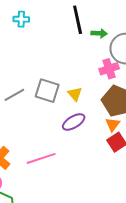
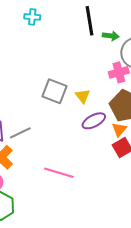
gray line: (14, 95) -> (20, 133), moved
purple ellipse: (74, 122) -> (94, 121), moved
pink line: (41, 158) -> (59, 173), moved, turned 32

